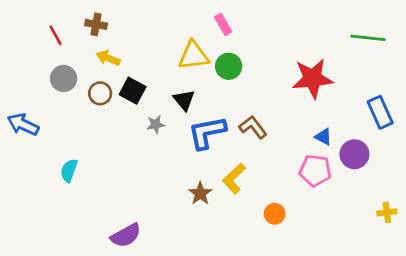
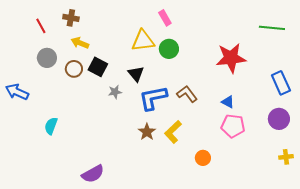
blue triangle: (323, 137) -> (228, 102), moved
purple circle: (354, 154) -> (279, 119), moved
brown star: (200, 193) -> (147, 132), moved

